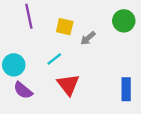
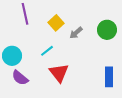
green circle: (124, 21) -> (107, 30), moved
yellow square: (65, 27) -> (56, 23), turned 35

